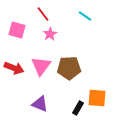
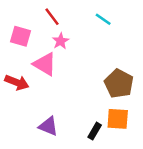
pink triangle: (41, 66) -> (45, 64), moved, turned -35
brown pentagon: (69, 68) -> (119, 84), moved, turned 30

